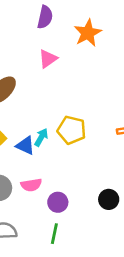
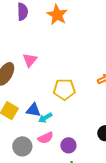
pink triangle: (48, 59) -> (30, 60), moved
cyan arrow: (41, 137) -> (45, 118), moved, turned -136

